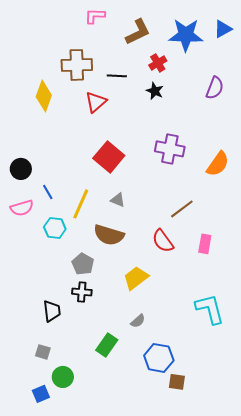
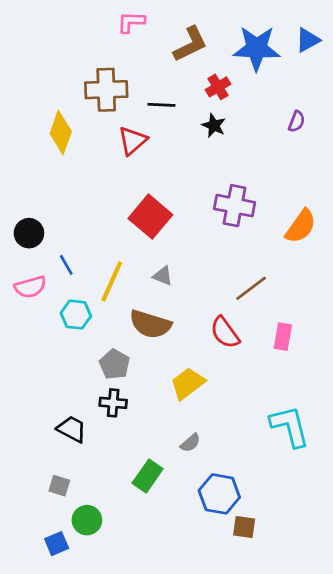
purple semicircle: (215, 88) -> (297, 121), size x0.7
black trapezoid: (52, 311) -> (72, 429), turned -55

